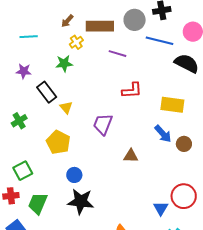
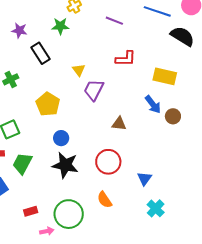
yellow triangle: (66, 107) -> (79, 70), moved
red circle: (184, 196) -> (108, 162), moved

